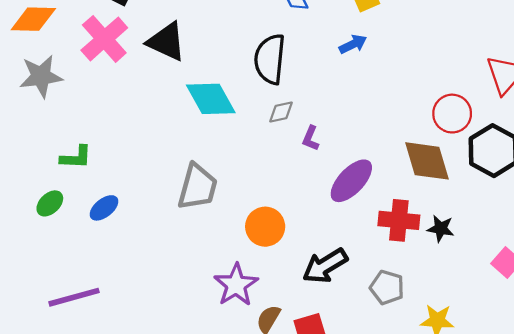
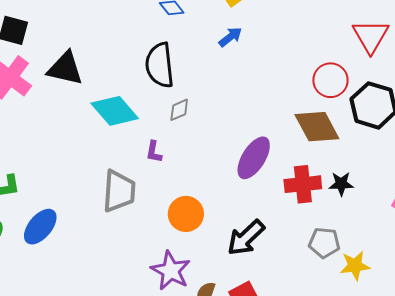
purple L-shape: (311, 138) -> (154, 152), moved
blue ellipse: (104, 208) -> (40, 227), size x1.4
gray pentagon: (387, 287) -> (324, 243), moved

